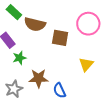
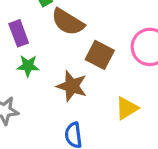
brown star: (39, 78) -> (72, 86), moved

